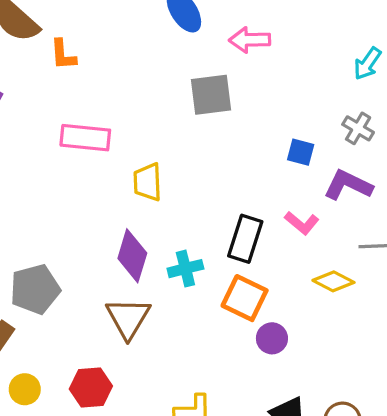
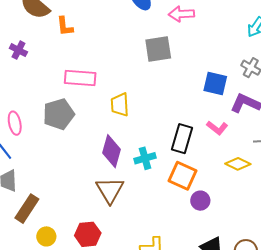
blue square: (301, 152) -> (215, 83), size x1.4
gray pentagon: (35, 289) -> (59, 114), moved

